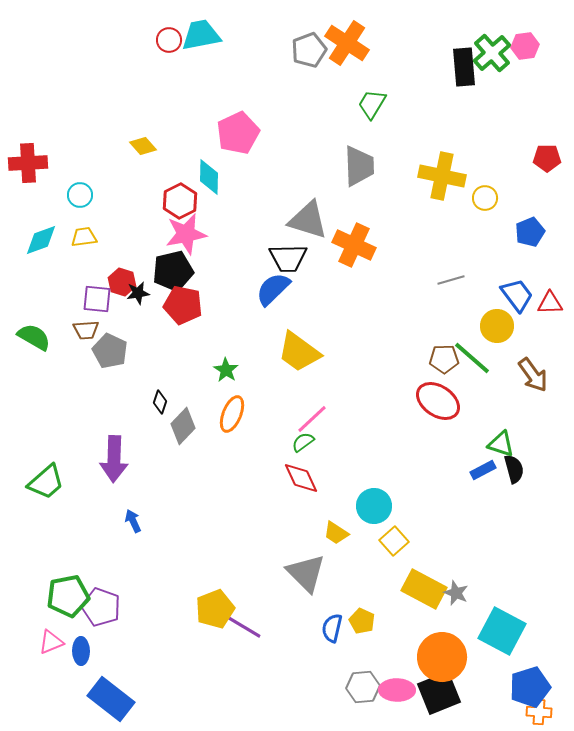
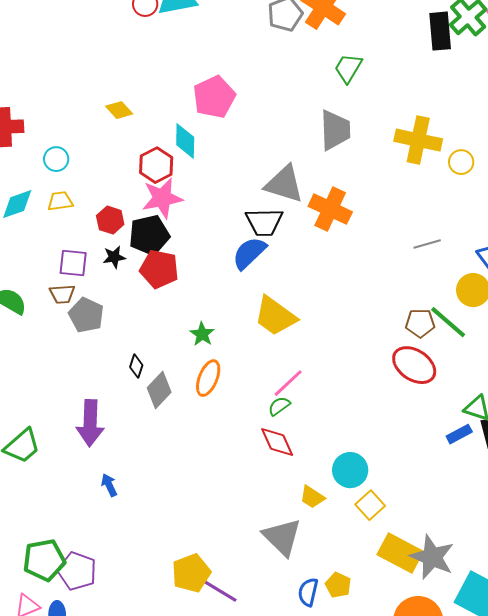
red hexagon: (122, 282) -> (110, 220), moved
gray star: (456, 593) -> (432, 557), size x1.8

